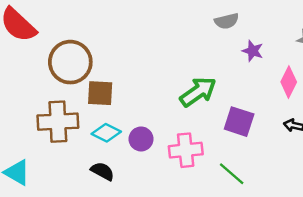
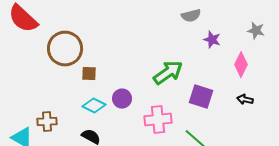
brown square: (100, 93) -> (89, 74), size x0.7
brown cross: (58, 122) -> (47, 122), moved, size x0.6
purple circle: (141, 139) -> (122, 99), moved

